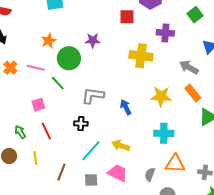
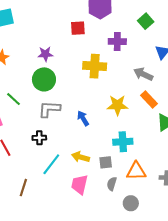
green circle: (69, 58) -> (44, 79), moved
pink trapezoid: (118, 173) -> (80, 184), turned -100
gray square: (91, 180) -> (106, 162), moved

